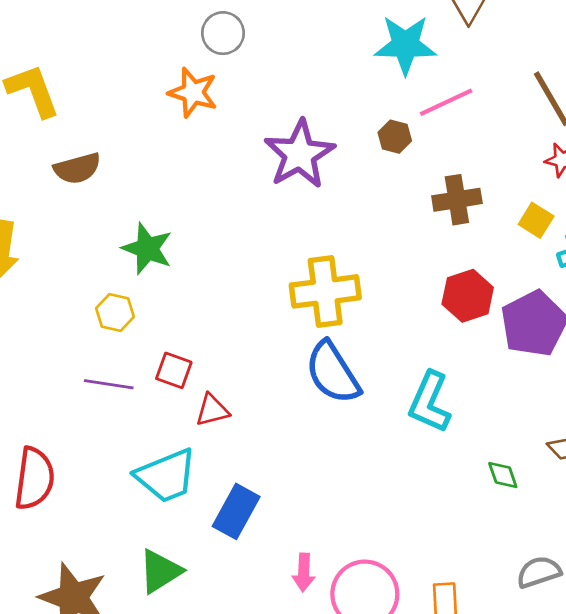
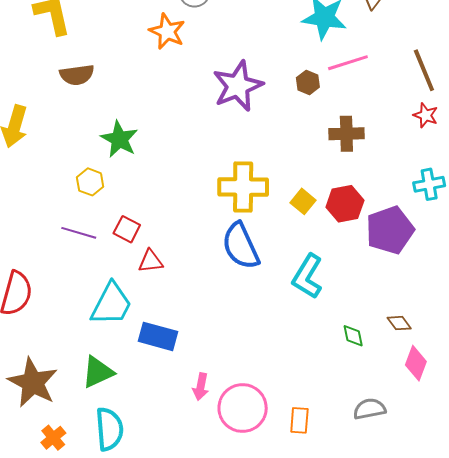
yellow square: (536, 220) -> (303, 201), moved
cyan trapezoid: (166, 476) -> (111, 304), turned -48
blue rectangle: (236, 511) -> (158, 336), turned 69

